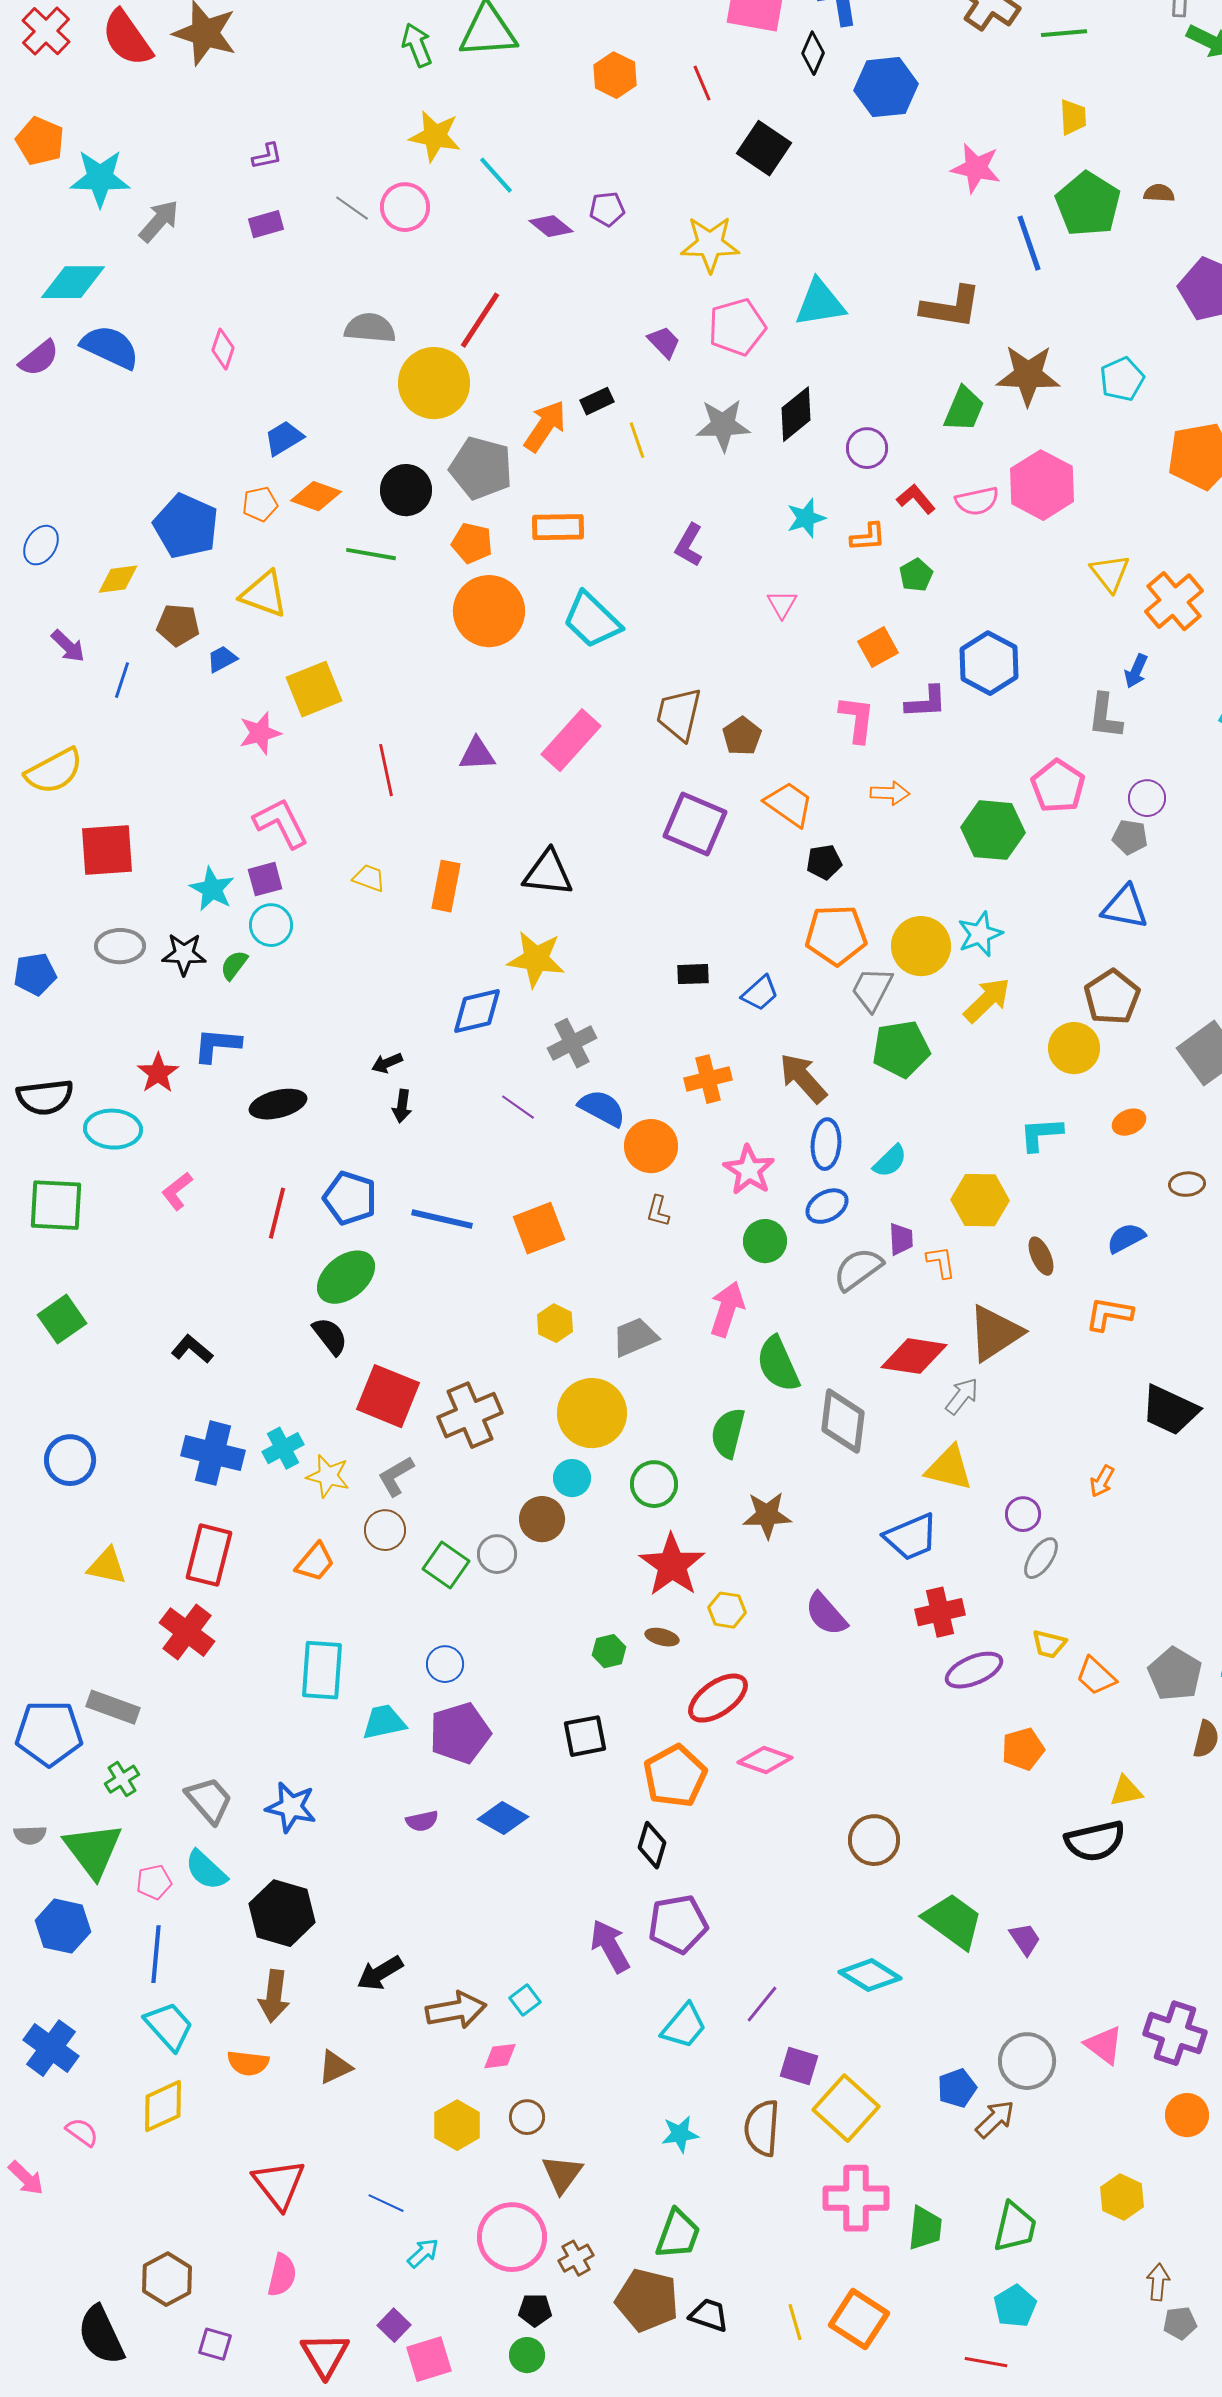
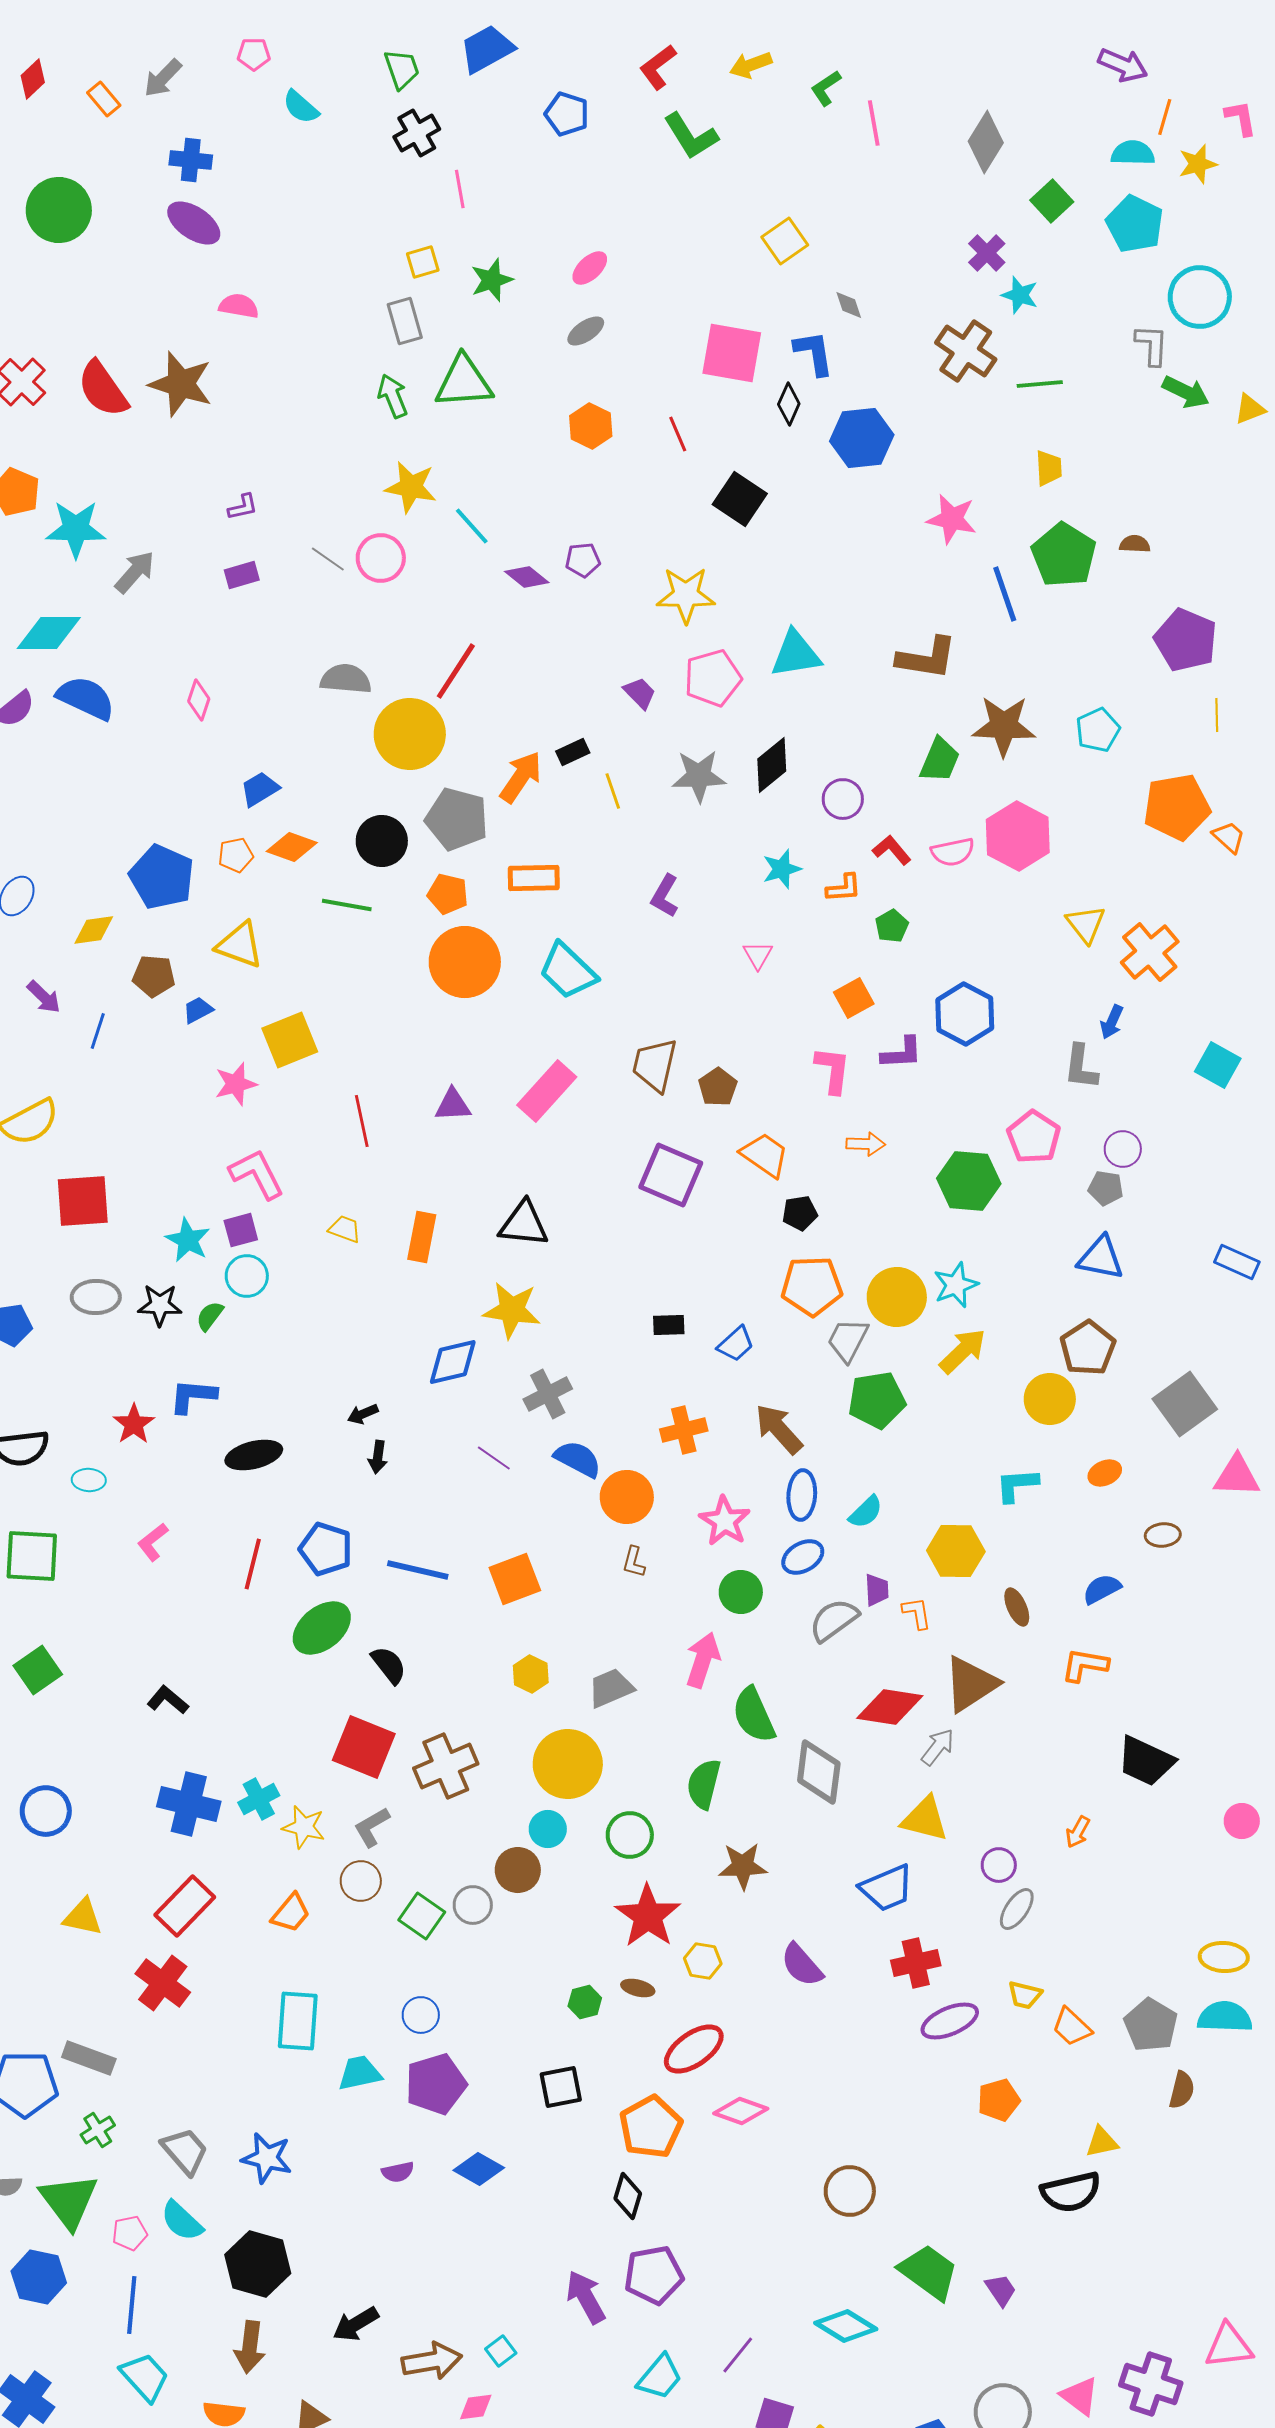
cyan ellipse: (113, 1129) -> (89, 1480), size x0.6
black semicircle: (330, 1336) -> (389, 1665), moved
red rectangle: (209, 1555) -> (185, 1906), turned 30

